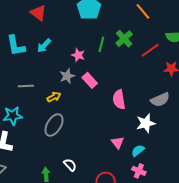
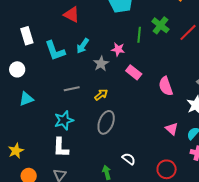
gray star: (67, 76) -> (101, 64), moved

